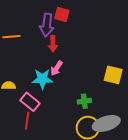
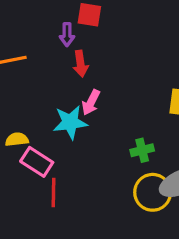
purple arrow: (47, 25) -> (67, 35), size x0.6
pink rectangle: (30, 102) -> (37, 162), moved

